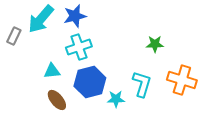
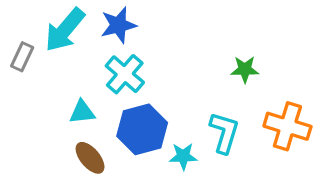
cyan cross: (79, 47) -> (125, 74), turned -30

